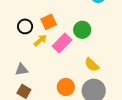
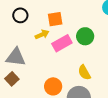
black circle: (25, 26) -> (20, 15), moved
gray triangle: (22, 70) -> (16, 57), size x1.5

